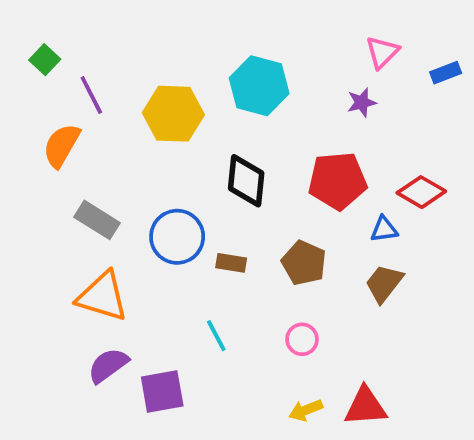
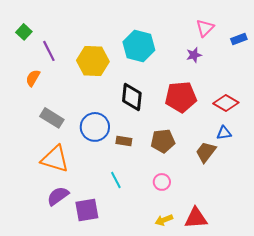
orange semicircle: (62, 145) -> (33, 78), size x0.7
blue triangle: (384, 229) -> (224, 133), moved
brown pentagon: (304, 263) -> (163, 141), turned -30

